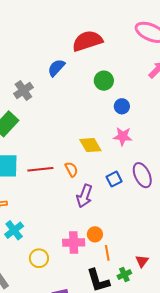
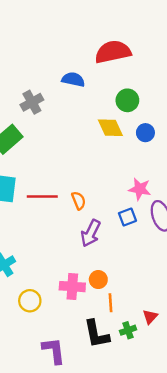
blue semicircle: (56, 68) -> (73, 80), turned 54
pink star: (123, 136) -> (140, 189), moved
yellow diamond: (90, 145) -> (110, 128), moved

